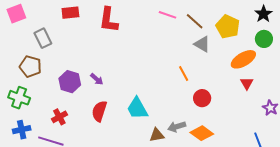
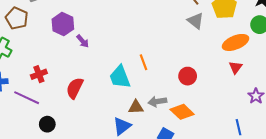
orange line: (184, 73) -> (143, 62), moved
purple hexagon: (70, 82) -> (63, 24), moved
red semicircle: (99, 111) -> (75, 88), moved

